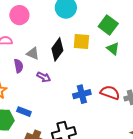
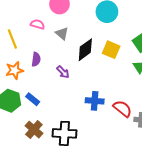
gray triangle: (33, 53) -> (62, 33), moved
purple semicircle: (19, 66) -> (36, 59), moved

